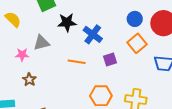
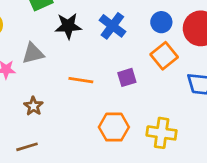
blue cross: (93, 34) -> (112, 26), moved
brown star: (29, 80) -> (33, 106), moved

